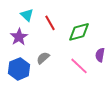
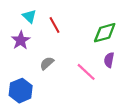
green diamond: (79, 32) -> (105, 33), moved
blue hexagon: (19, 69) -> (21, 91), moved

